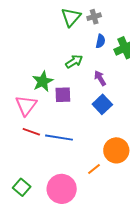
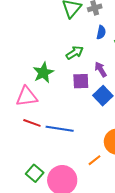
purple square: (63, 95) -> (81, 81), moved
pink triangle: (26, 105) -> (27, 97), turned 45
green square: (22, 187) -> (35, 173), moved

